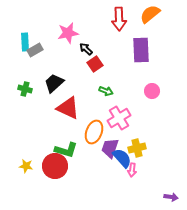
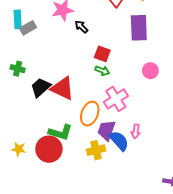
red square: (95, 64) -> (102, 54), moved, turned -35
black trapezoid: (54, 83) -> (41, 87), moved
yellow cross: (137, 148) -> (96, 150), moved
pink arrow: (132, 170) -> (136, 131), moved

